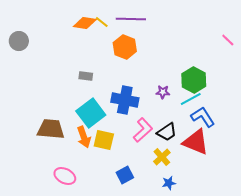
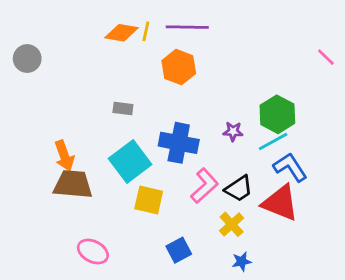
yellow line: (102, 22) -> (146, 31), turned 64
orange arrow: (84, 137) -> (64, 156), moved

